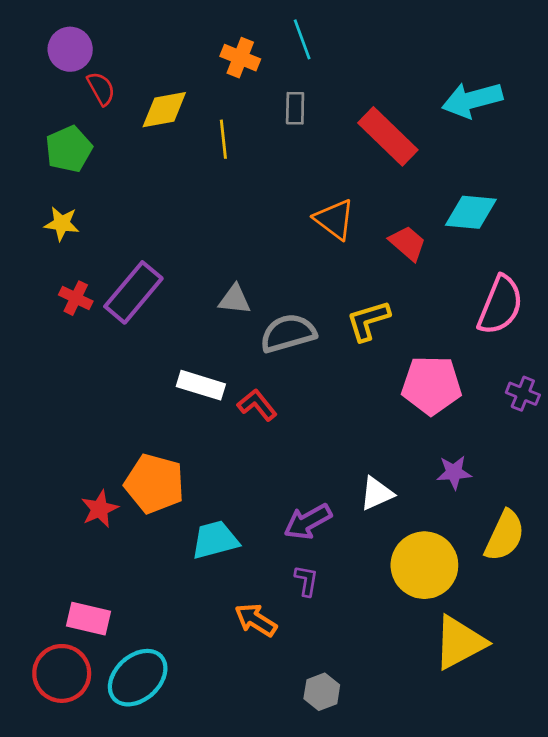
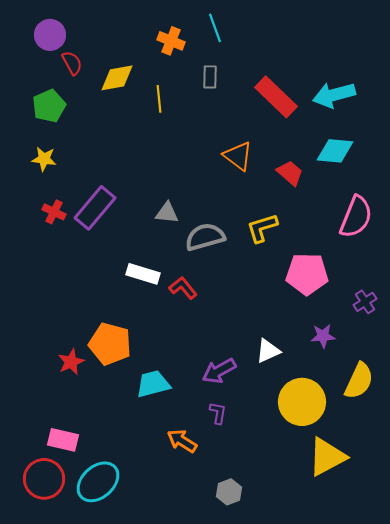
cyan arrow: (472, 100) -> (334, 95), moved
purple cross: (523, 394) -> (365, 302), moved, turned 35

